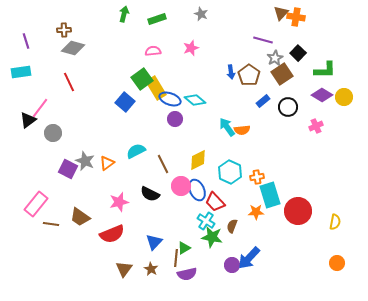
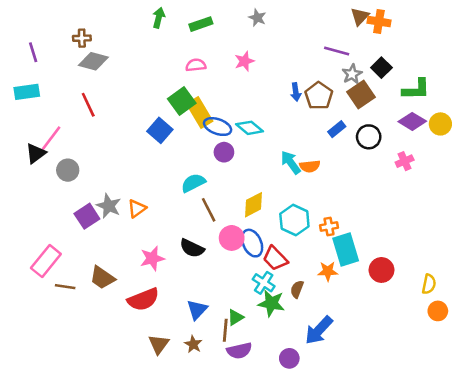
cyan semicircle: (136, 151) -> (193, 183), moved
purple square: (68, 169) -> (87, 216), turned 30
red circle: (298, 211) -> (381, 270), size x0.7
orange circle: (337, 263) -> (438, 311), moved
purple circle: (232, 265) -> (289, 358), moved

